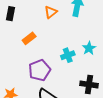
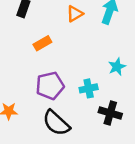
cyan cross: (68, 55) -> (89, 88), moved

